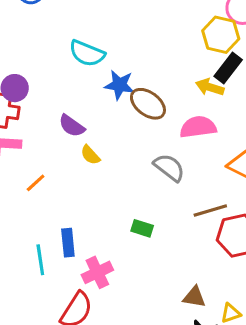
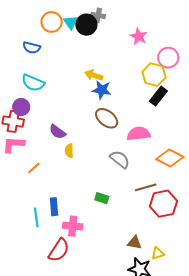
cyan semicircle: (87, 53) -> (33, 83), moved
blue star: (119, 85) -> (102, 90), moved
yellow arrow: (210, 87) -> (94, 75), moved
yellow semicircle: (90, 155) -> (69, 151), turned 40
pink cross: (97, 272) -> (73, 226), turned 30

